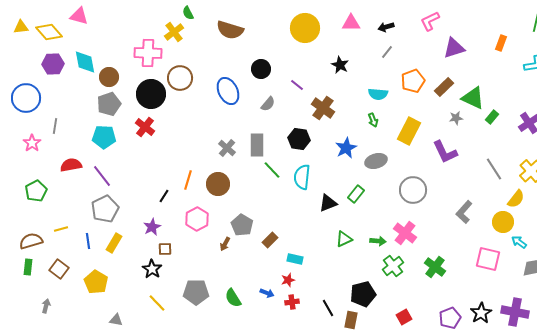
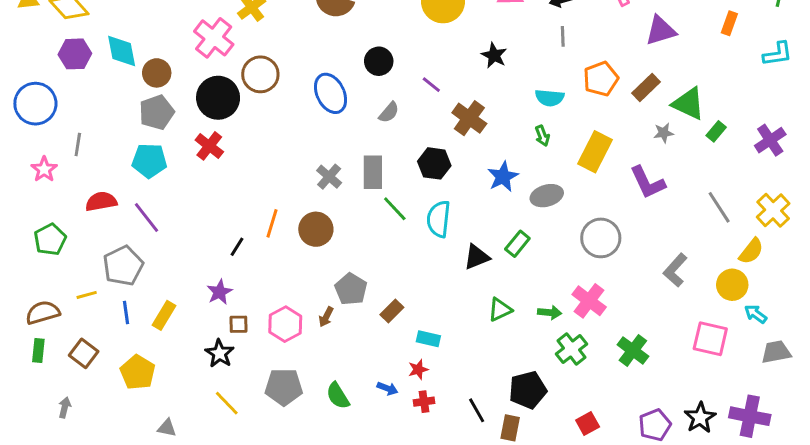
gray line: (387, 52) -> (563, 36), turned -40
pink cross: (148, 53) -> (214, 38), turned 36
gray pentagon: (105, 209) -> (123, 266), moved
pink hexagon: (197, 219) -> (285, 324), moved

